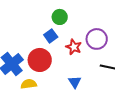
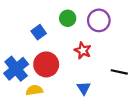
blue square: (51, 36) -> (39, 32), moved
purple circle: (97, 39) -> (99, 20), moved

